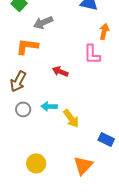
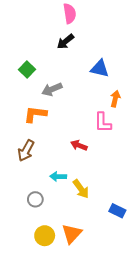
red arrow: (60, 71) -> (79, 145), moved
gray circle: (23, 109) -> (35, 199), moved
orange triangle: (83, 165) -> (72, 234), moved

